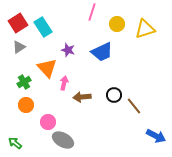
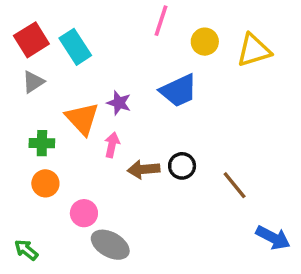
purple star: (68, 50) -> (119, 103), moved
green cross: (24, 82) -> (42, 143), turned 32
black circle: (114, 95) -> (182, 166), moved

